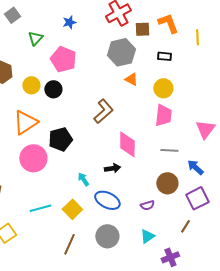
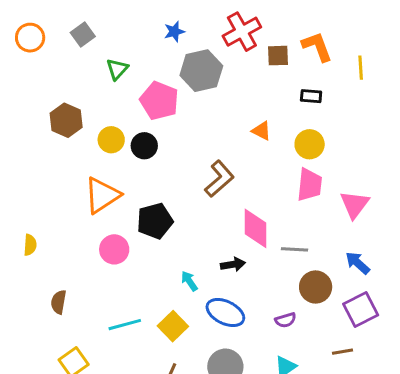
blue star: (69, 22) -> (174, 32), moved
gray hexagon: (121, 52) -> (201, 71), moved
pink triangle: (205, 129) -> (355, 204), moved
gray line: (169, 150) -> (295, 249), moved
pink circle: (33, 158) -> (114, 249), size x0.7
brown line: (185, 226) -> (343, 352), turned 48

